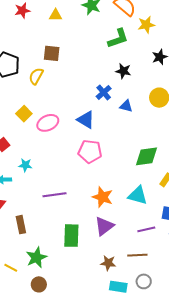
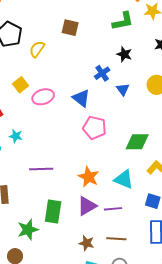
brown square: (52, 53) -> (70, 28), moved
blue triangle: (126, 106) -> (123, 89), turned 32
pink pentagon: (90, 151) -> (94, 128), moved
purple line: (146, 229) -> (113, 209), moved
green star: (36, 257) -> (28, 230), moved

